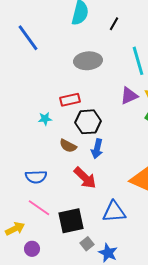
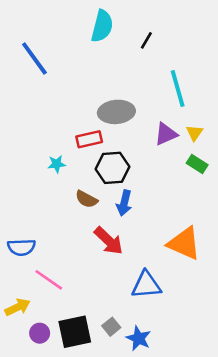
gray ellipse: (88, 61) -> (116, 112), moved
blue semicircle: (36, 177) -> (21, 247), moved
black square: (71, 221) -> (75, 332), moved

